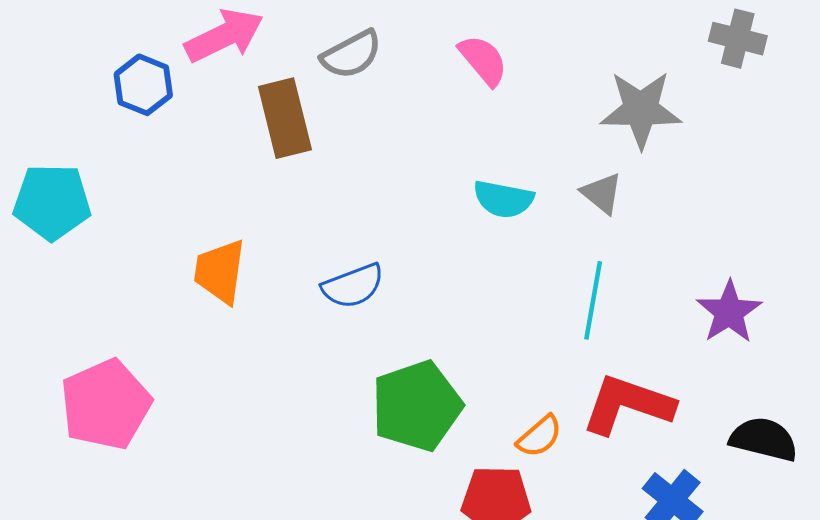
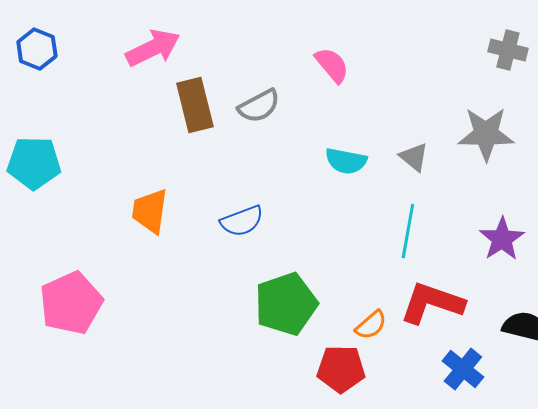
gray semicircle: (352, 54) -> (259, 106), moved
blue hexagon: (143, 85) -> (37, 49), moved
gray star: (641, 109) -> (486, 134), moved

